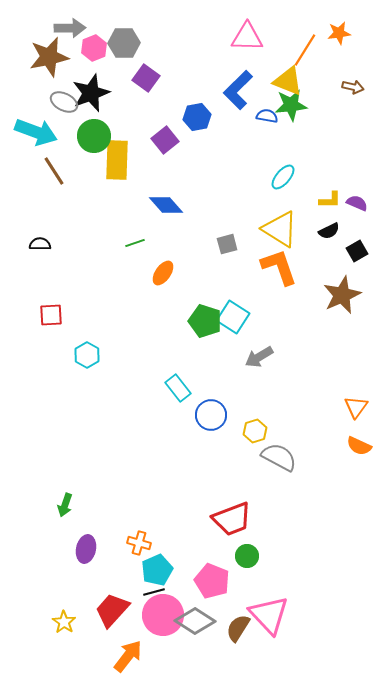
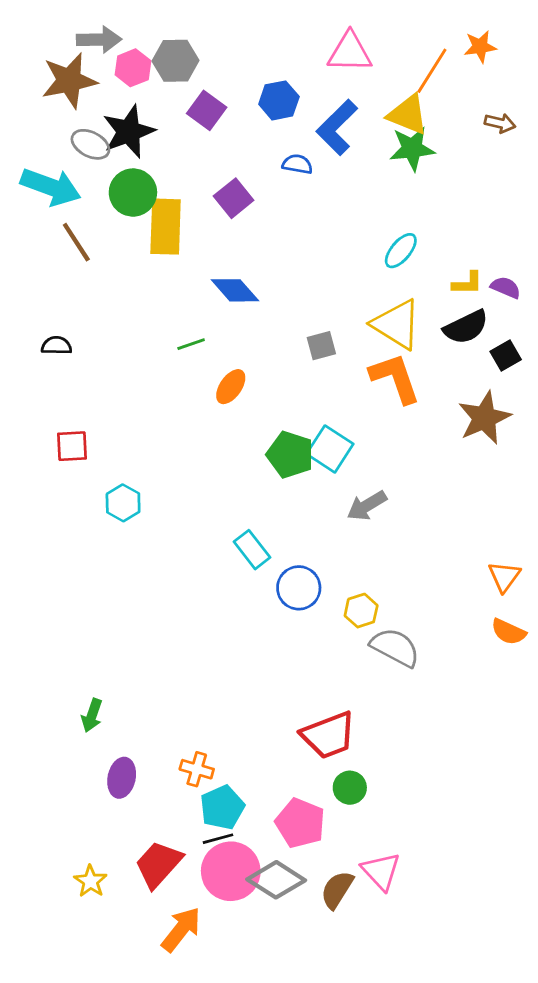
blue semicircle: (267, 116) -> (297, 164), moved
blue hexagon: (197, 117) -> (279, 100), moved
black semicircle: (329, 231) -> (466, 327), size x1.5
pink triangle: (269, 615) -> (381, 871), size x0.7

